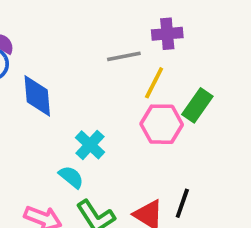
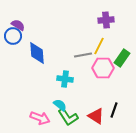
gray line: (124, 56) -> (83, 55), moved
cyan cross: (90, 145) -> (65, 79), turned -35
cyan semicircle: (71, 177) -> (60, 105), moved

